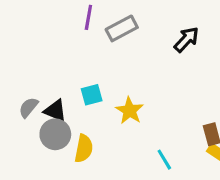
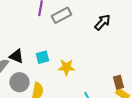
black triangle: (55, 111) -> (16, 56), moved
yellow star: (130, 111) -> (66, 67), turned -30

